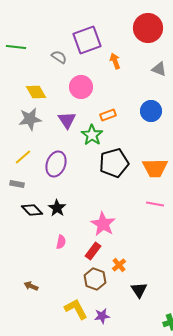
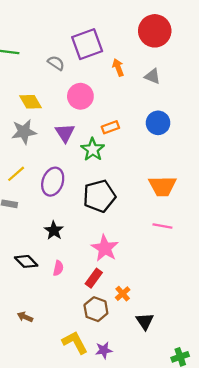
gray triangle: (159, 69) -> (153, 76), moved
black pentagon: (114, 163) -> (99, 196), moved
black diamond: (32, 210) -> (26, 261), moved

